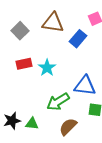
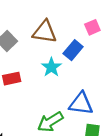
cyan star: (47, 68) -> (51, 67), moved

